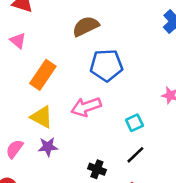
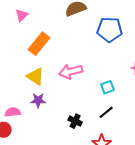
pink triangle: (18, 41) -> (22, 15), turned 32
blue pentagon: (106, 65) -> (110, 30), moved
pink semicircle: (14, 149) -> (13, 112), moved, turned 42

